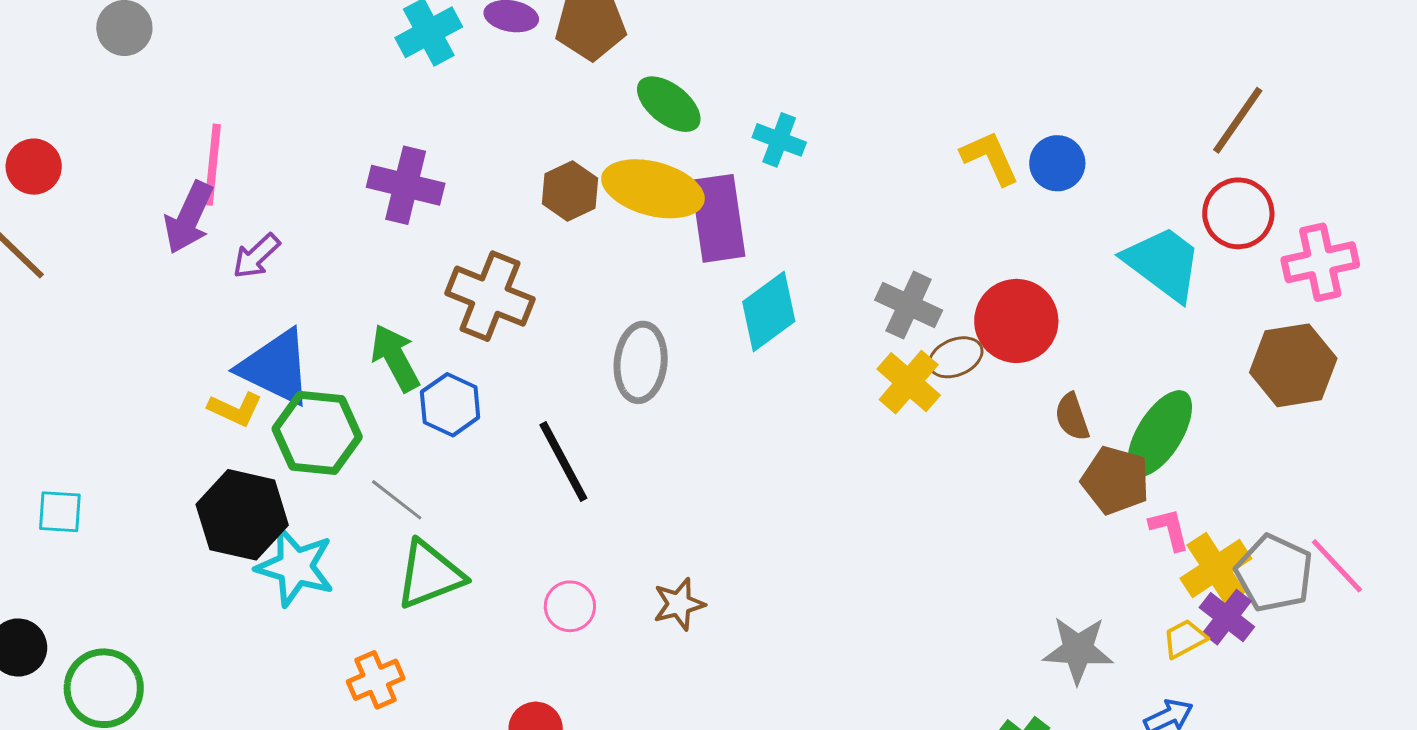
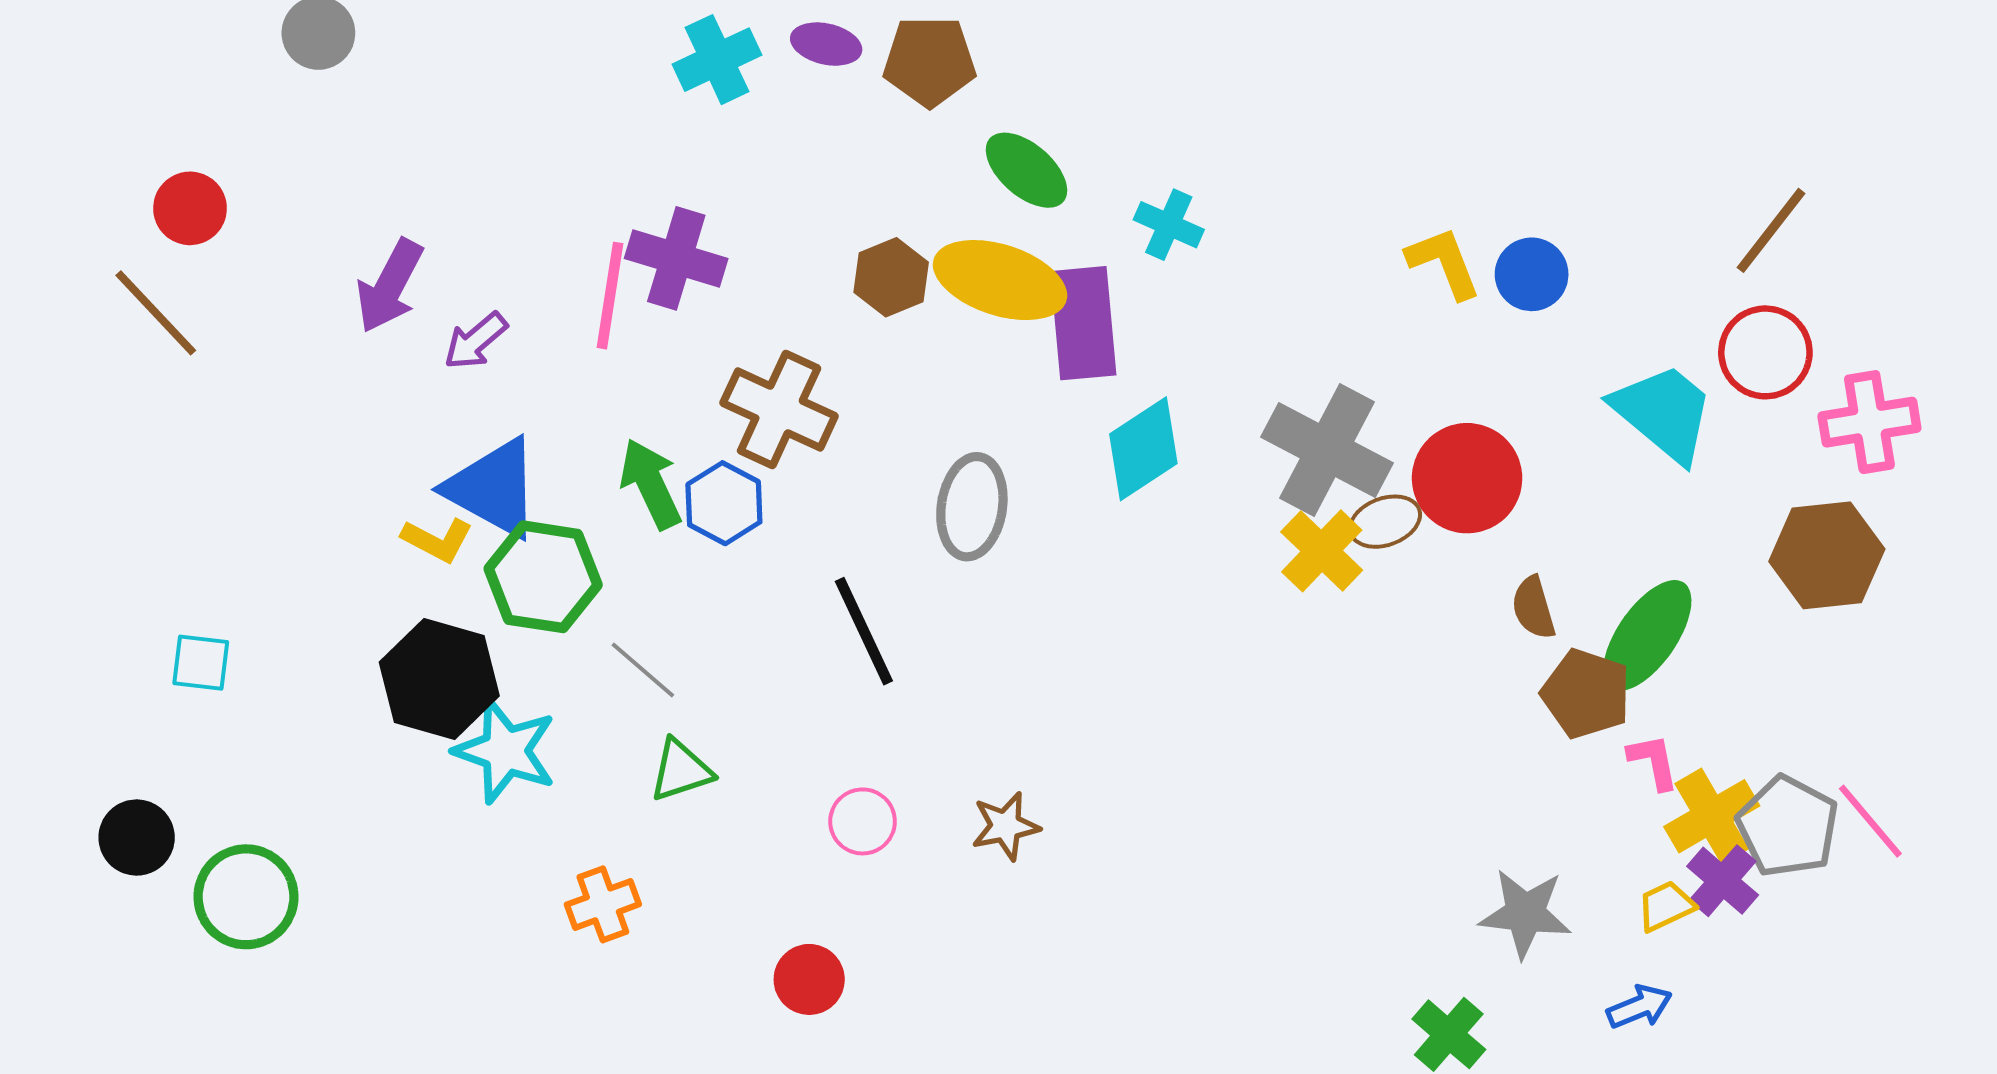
pink line: (213, 165) -> (610, 296), moved
gray cross: (909, 305) -> (1327, 450), size x1.5
blue hexagon: (450, 405) -> (724, 503), moved
green triangle: (430, 575) -> (681, 770), size x0.7

